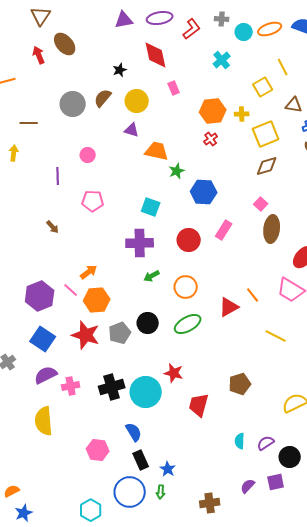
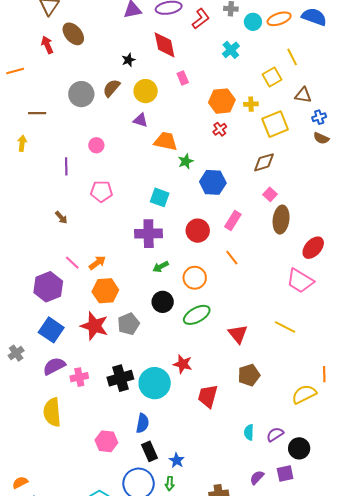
brown diamond: (267, 166) -> (264, 162), moved
pink line: (71, 290) -> (72, 263), moved
orange line: (253, 295) -> (232, 258), moved
red triangle: (229, 307) -> (238, 334), moved, turned -40
black circle: (148, 323) -> (163, 302), moved
blue semicircle: (134, 432) -> (143, 423), turned 42

